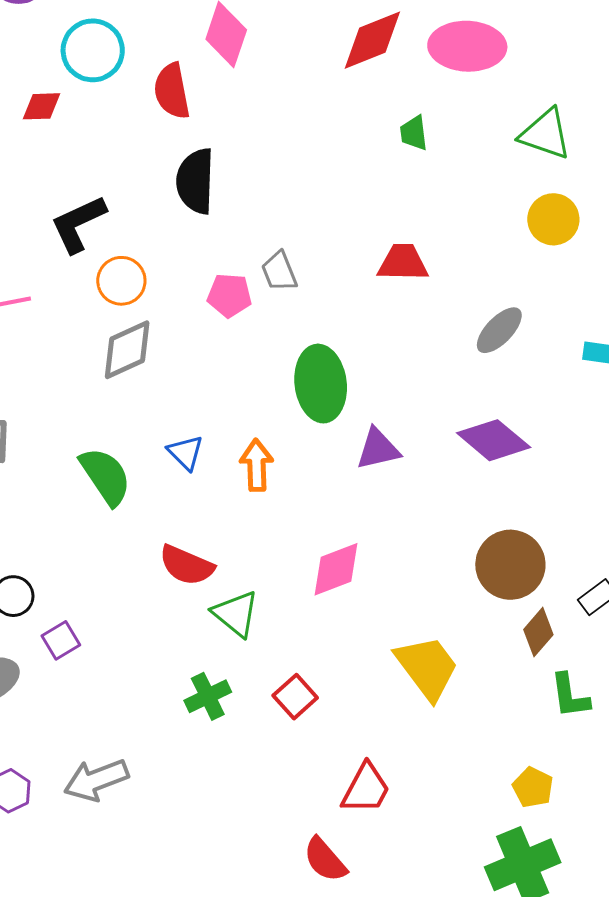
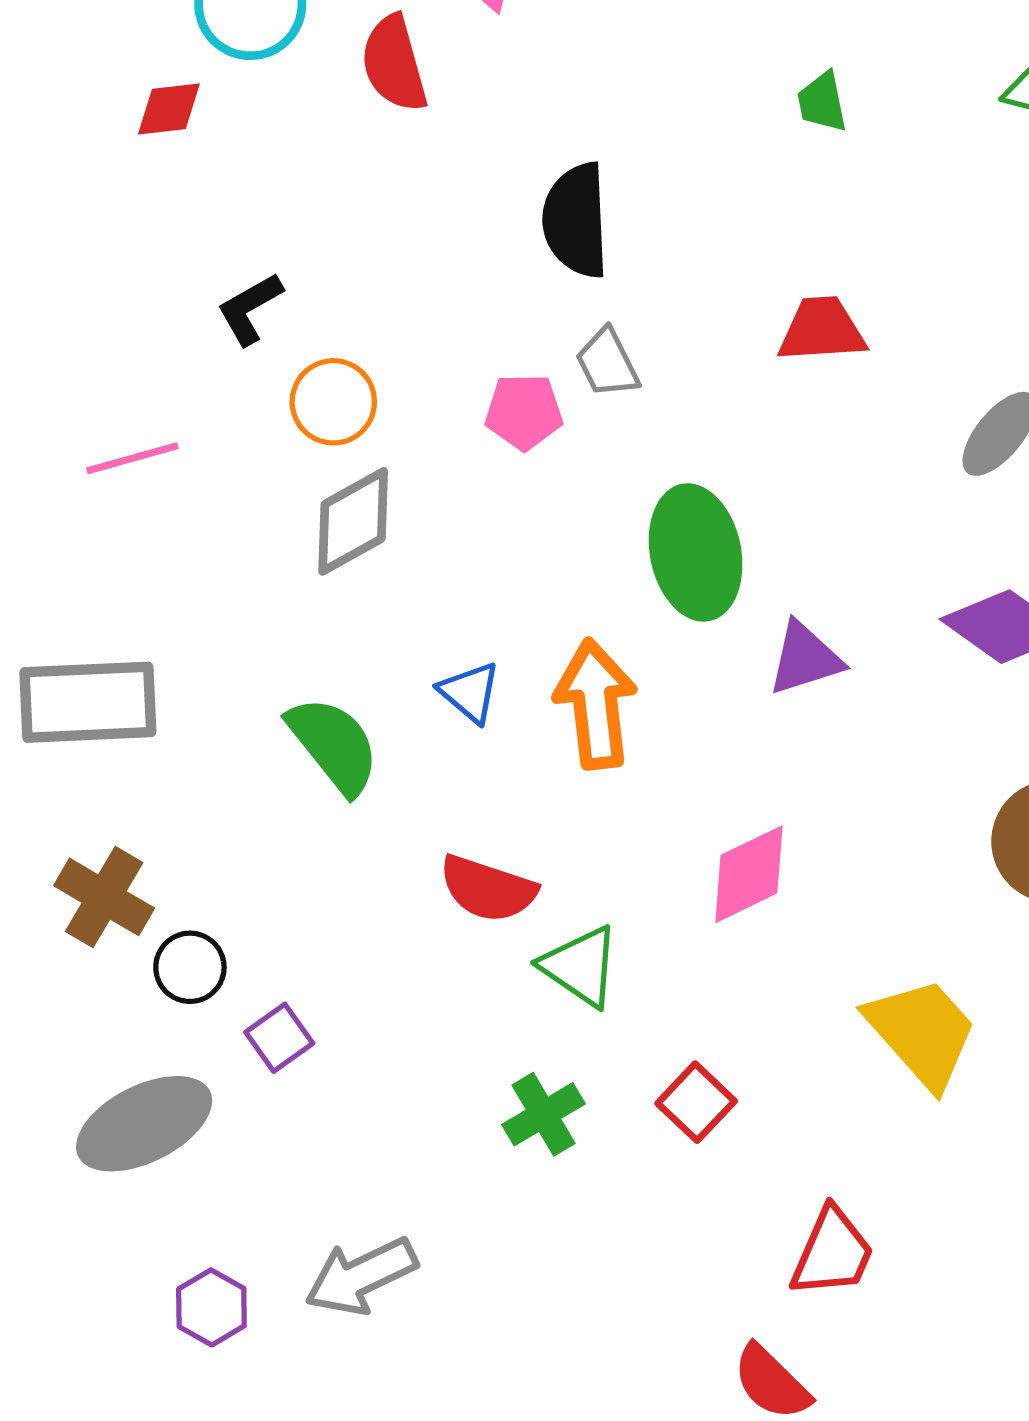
black semicircle: (195, 181) -> (576, 220), moved
black L-shape: (78, 224) -> (250, 309), size x0.7
orange arrow: (257, 465) -> (596, 704), size x1.4

